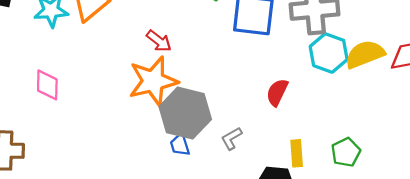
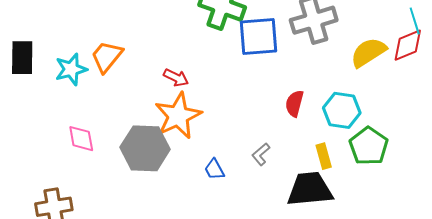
cyan hexagon: (329, 53) -> (342, 110), moved
gray hexagon: (185, 113) -> (145, 148), moved
green pentagon: (346, 152) -> (369, 146), size x1.4

